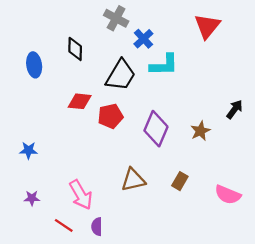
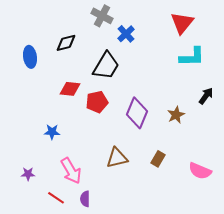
black diamond: (75, 49) -> (66, 43), turned 75
cyan L-shape: (164, 65) -> (192, 57), moved
blue star: (28, 150) -> (52, 132), moved

